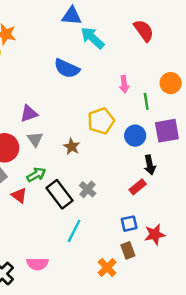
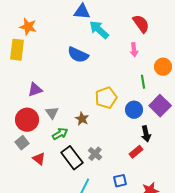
pink arrow: (124, 84) -> (134, 50), moved
purple triangle: (29, 114) -> (35, 90), moved
purple square: (167, 131) -> (160, 106), turned -35
green arrow: (36, 175) -> (60, 134), moved
blue square: (129, 224) -> (120, 181), moved

